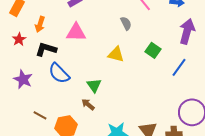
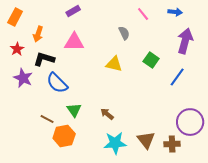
purple star: (23, 79) -> (23, 78), moved
green triangle: (94, 85) -> (74, 110), moved
brown arrow: (88, 104) -> (107, 114), moved
brown line: (40, 115) -> (47, 119), moved

